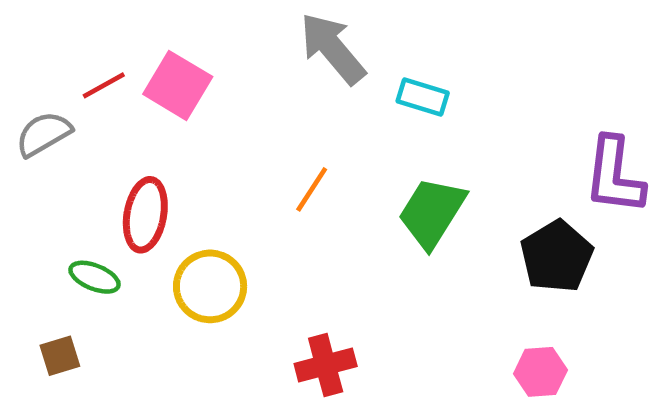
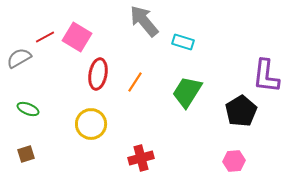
red ellipse: (145, 215) -> (98, 74), moved
green ellipse: (95, 277) -> (28, 109), moved

